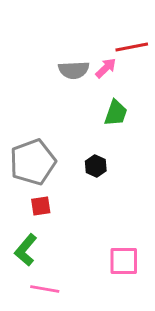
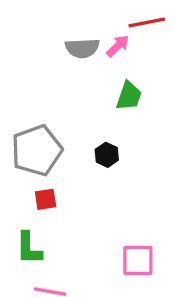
green L-shape: (26, 250) -> (29, 248), turned -40

